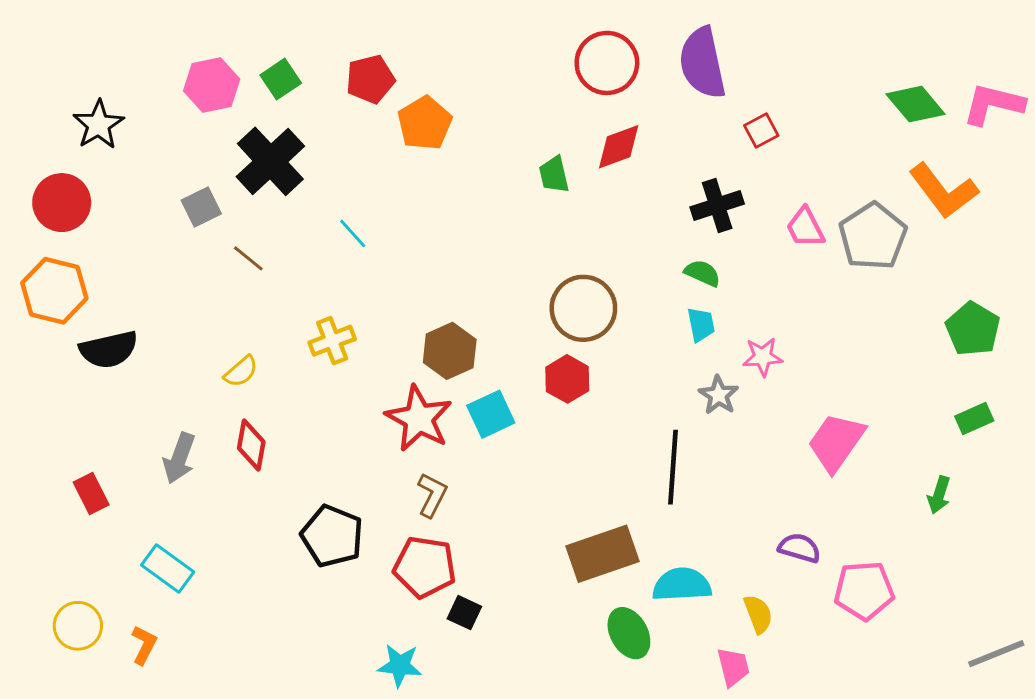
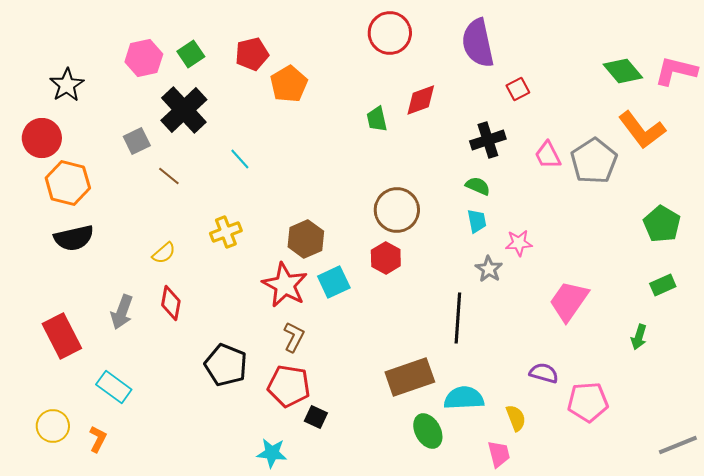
red circle: (607, 63) -> (390, 33), moved
orange hexagon: (54, 291) -> (68, 183), moved
red rectangle: (91, 494) -> (62, 336), size x1.6

